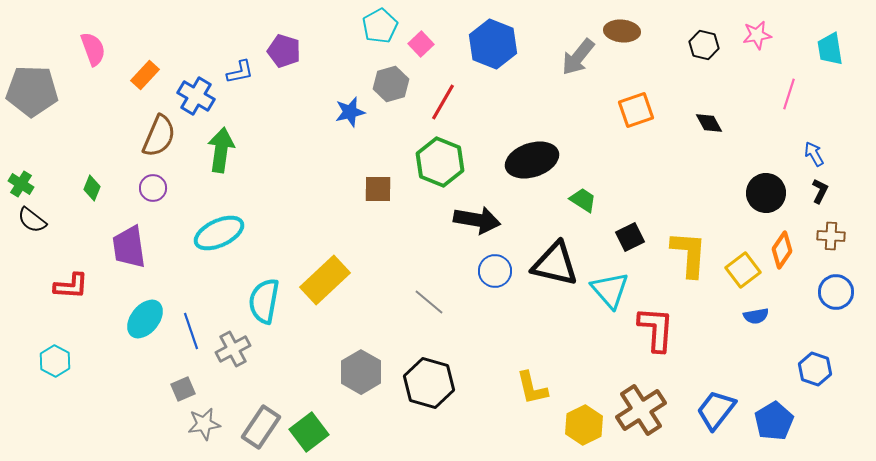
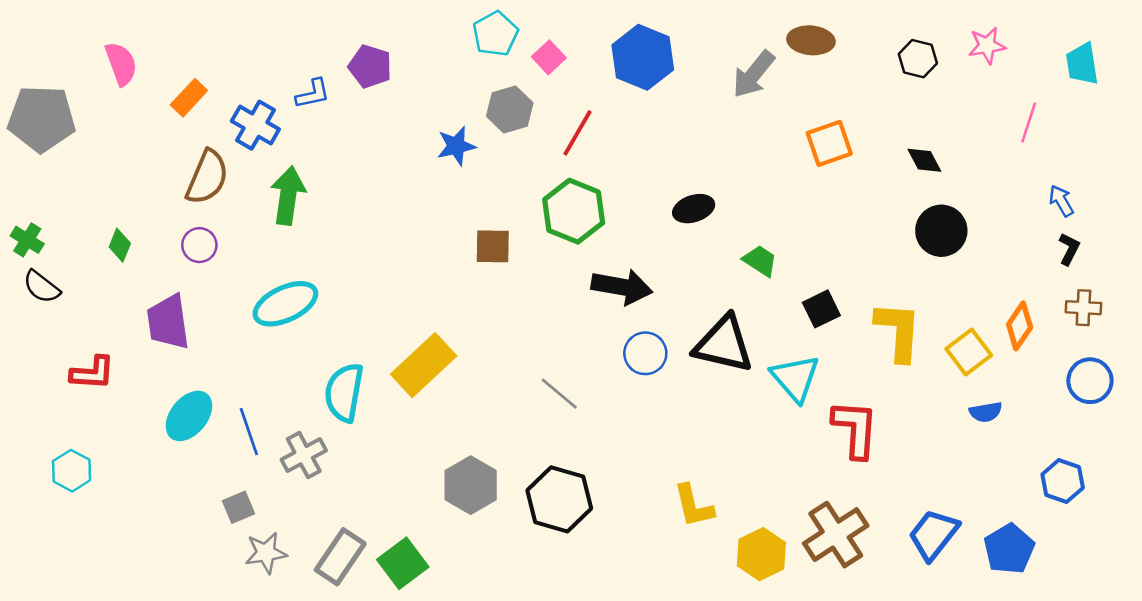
black ellipse: (532, 160) -> (694, 209), size x0.6
black circle: (766, 193) -> (941, 231), moved

